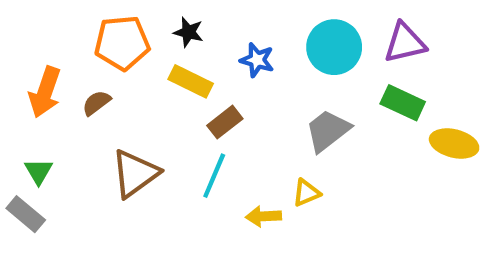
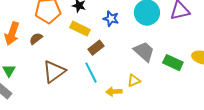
green rectangle: (403, 103) -> (173, 63), moved
gray trapezoid: (328, 131) -> (144, 52), turned 80
cyan line: (214, 176) -> (91, 73), turned -50

